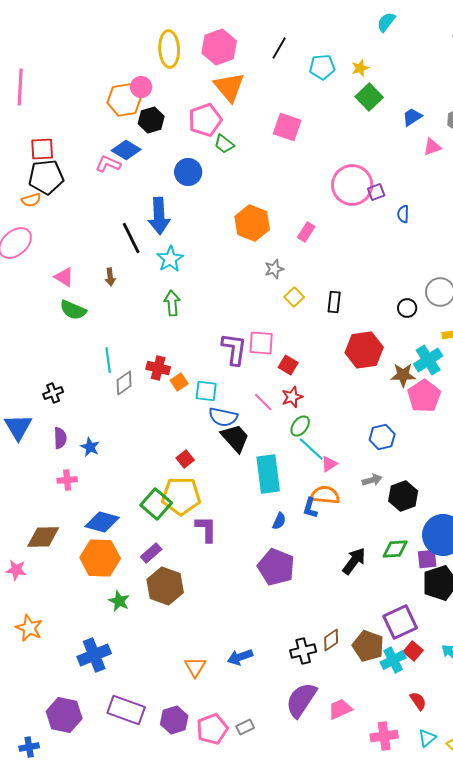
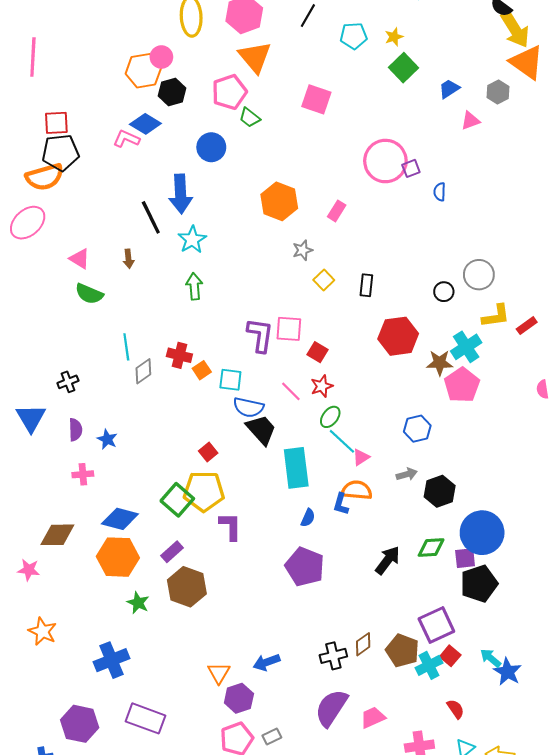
orange semicircle: (31, 200) -> (45, 177), size x1.8
purple hexagon: (174, 720) -> (239, 698), moved

